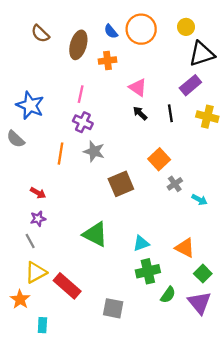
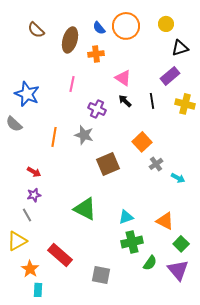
black triangle: (202, 54) -> (180, 48), size x0.7
purple cross: (83, 122) -> (97, 109), moved
yellow triangle: (36, 272) -> (17, 241), moved
orange star: (20, 299) -> (30, 269), moved

